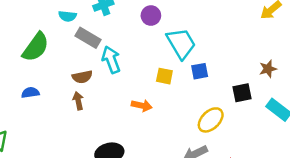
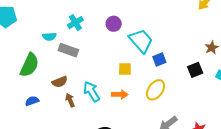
cyan arrow: (111, 60) -> (91, 92), moved
yellow square: (164, 76) -> (125, 69), moved
brown semicircle: (82, 77) -> (60, 82), moved
yellow ellipse: (211, 120) -> (156, 90), moved

